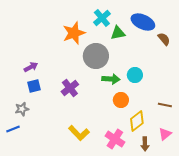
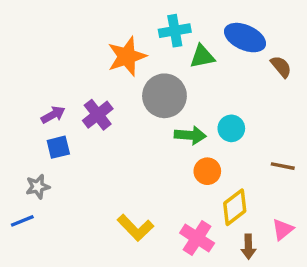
cyan cross: (102, 18) -> (175, 31), turned 30
purple cross: (70, 88) -> (98, 115), moved
brown line: (165, 105) -> (283, 166), moved

